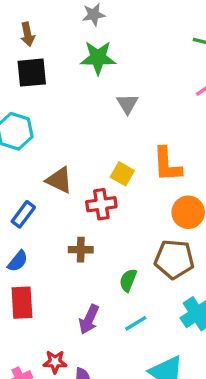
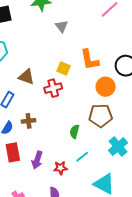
brown cross: (81, 250) -> (29, 121), moved
purple arrow: (89, 319) -> (37, 160), moved
red star: (55, 362) -> (60, 168), moved

